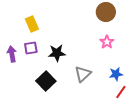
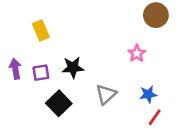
brown circle: (106, 12) -> (156, 15), moved
purple square: (31, 48) -> (41, 73), moved

